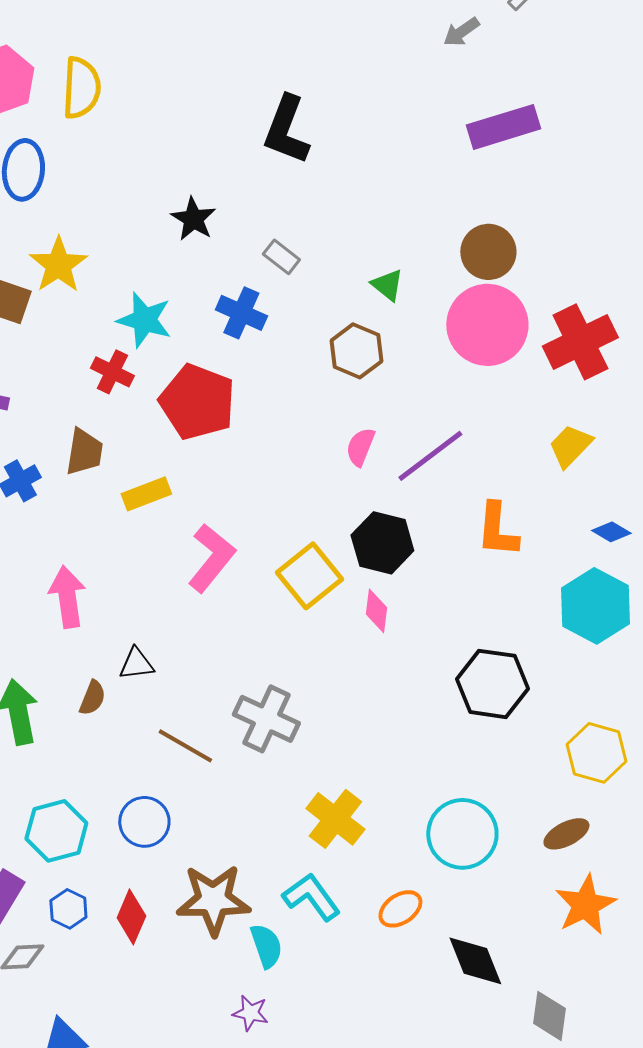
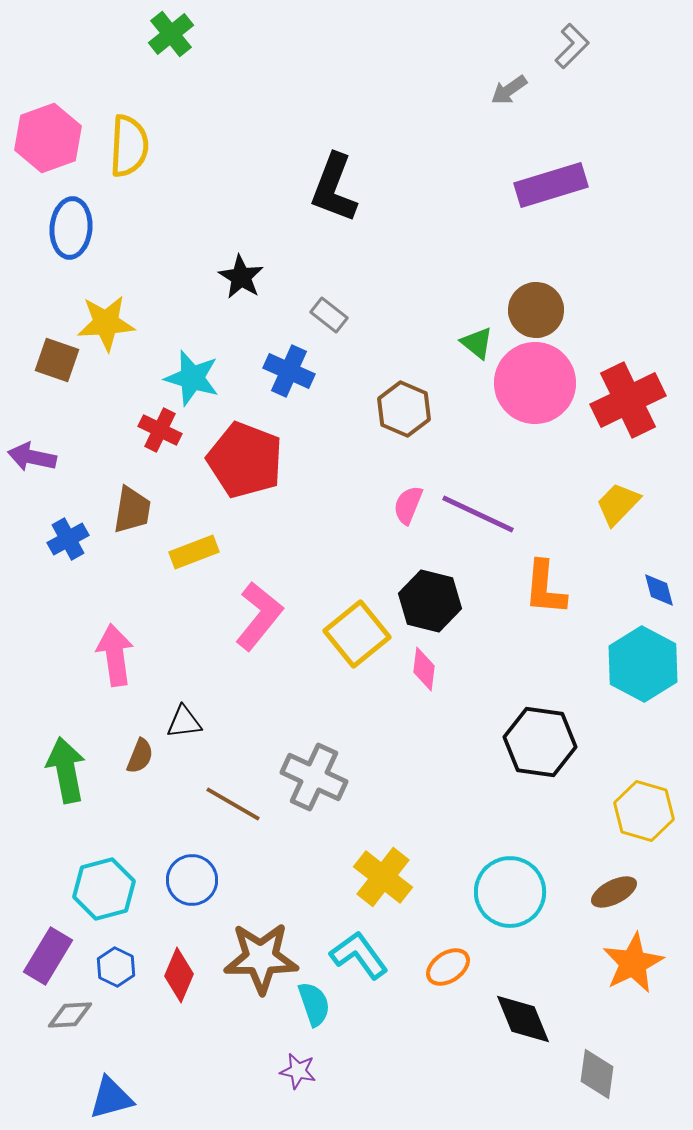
yellow star: (58, 265) -> (106, 323), turned 30
green triangle: (387, 285) -> (477, 343), moved
purple line: (430, 456) -> (478, 514), turned 62
blue diamond: (611, 532) -> (659, 590), turned 45

